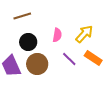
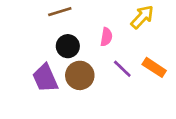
yellow arrow: (84, 34) -> (142, 17), moved

